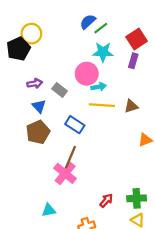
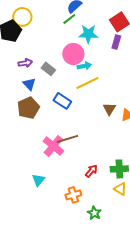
green line: (101, 28) -> (69, 19), moved
yellow line: (102, 105) -> (87, 83), turned -30
brown triangle: (131, 106) -> (109, 109), moved, turned -40
brown line: (70, 157) -> (67, 139), moved, turned 50
cyan triangle: (49, 210) -> (38, 180), turned -40

